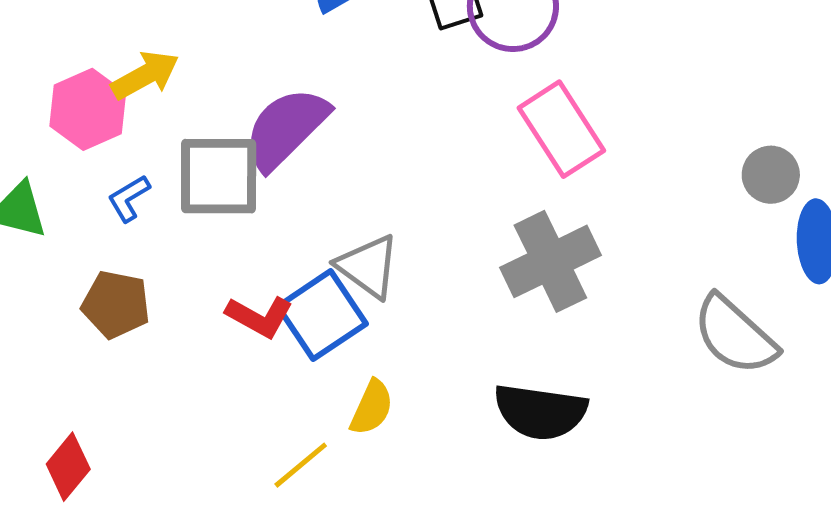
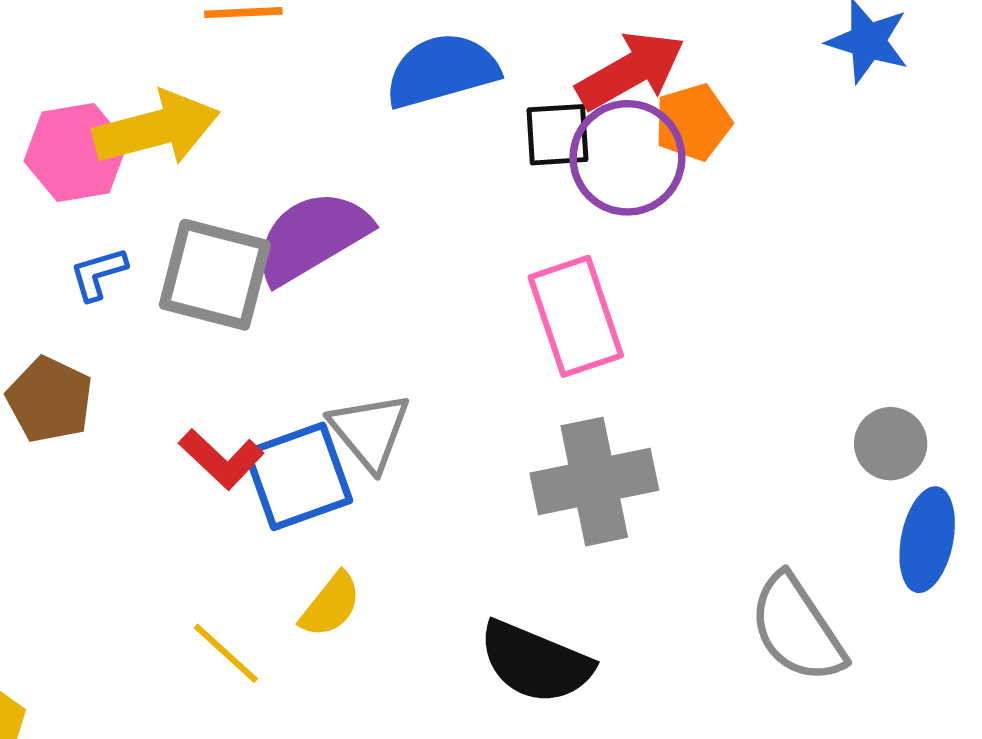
yellow arrow: (145, 75) -> (156, 128), size x1.4
pink rectangle: (561, 129) -> (576, 316), moved
yellow line: (301, 465) -> (226, 653), turned 68

